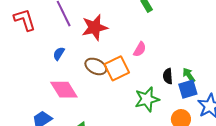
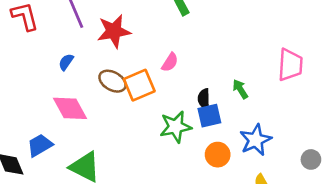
green arrow: (189, 75) -> (240, 89), moved
blue square: (188, 89) -> (209, 116), moved

